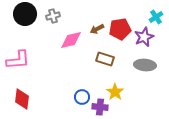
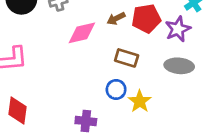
blue circle: (82, 97) -> (116, 89), moved
purple cross: (100, 107) -> (86, 121), moved

